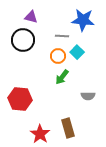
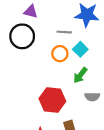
green arrow: (62, 77) -> (80, 75), moved
red hexagon: (20, 99) -> (52, 100), moved

